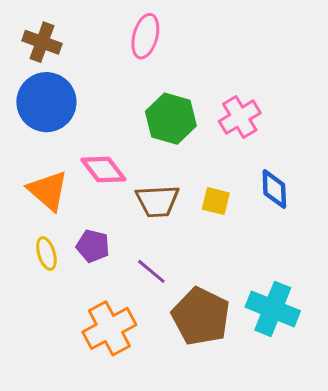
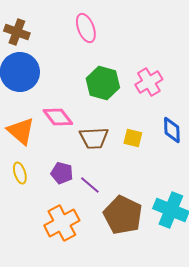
pink ellipse: (145, 36) -> (86, 28), turned -36
purple pentagon: (93, 246) -> (62, 173), moved

